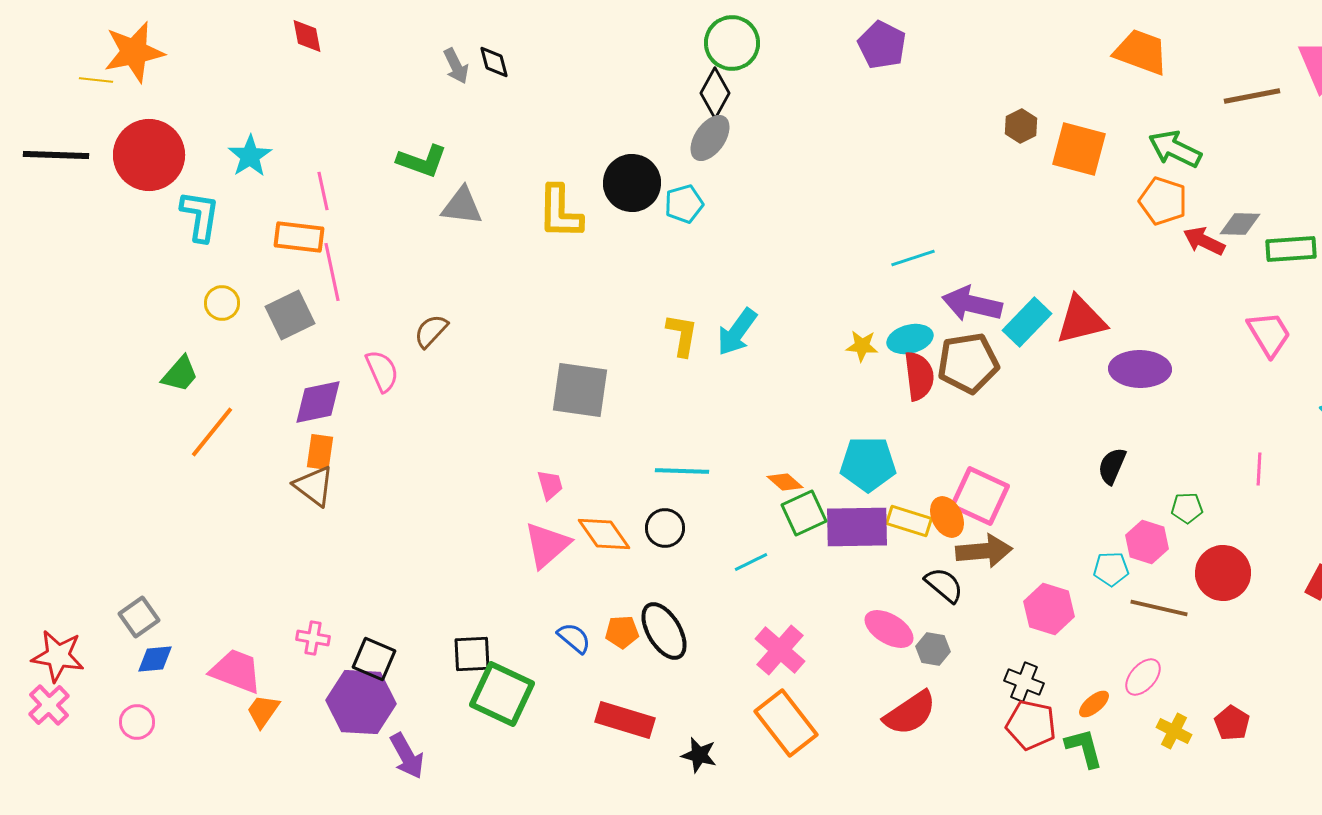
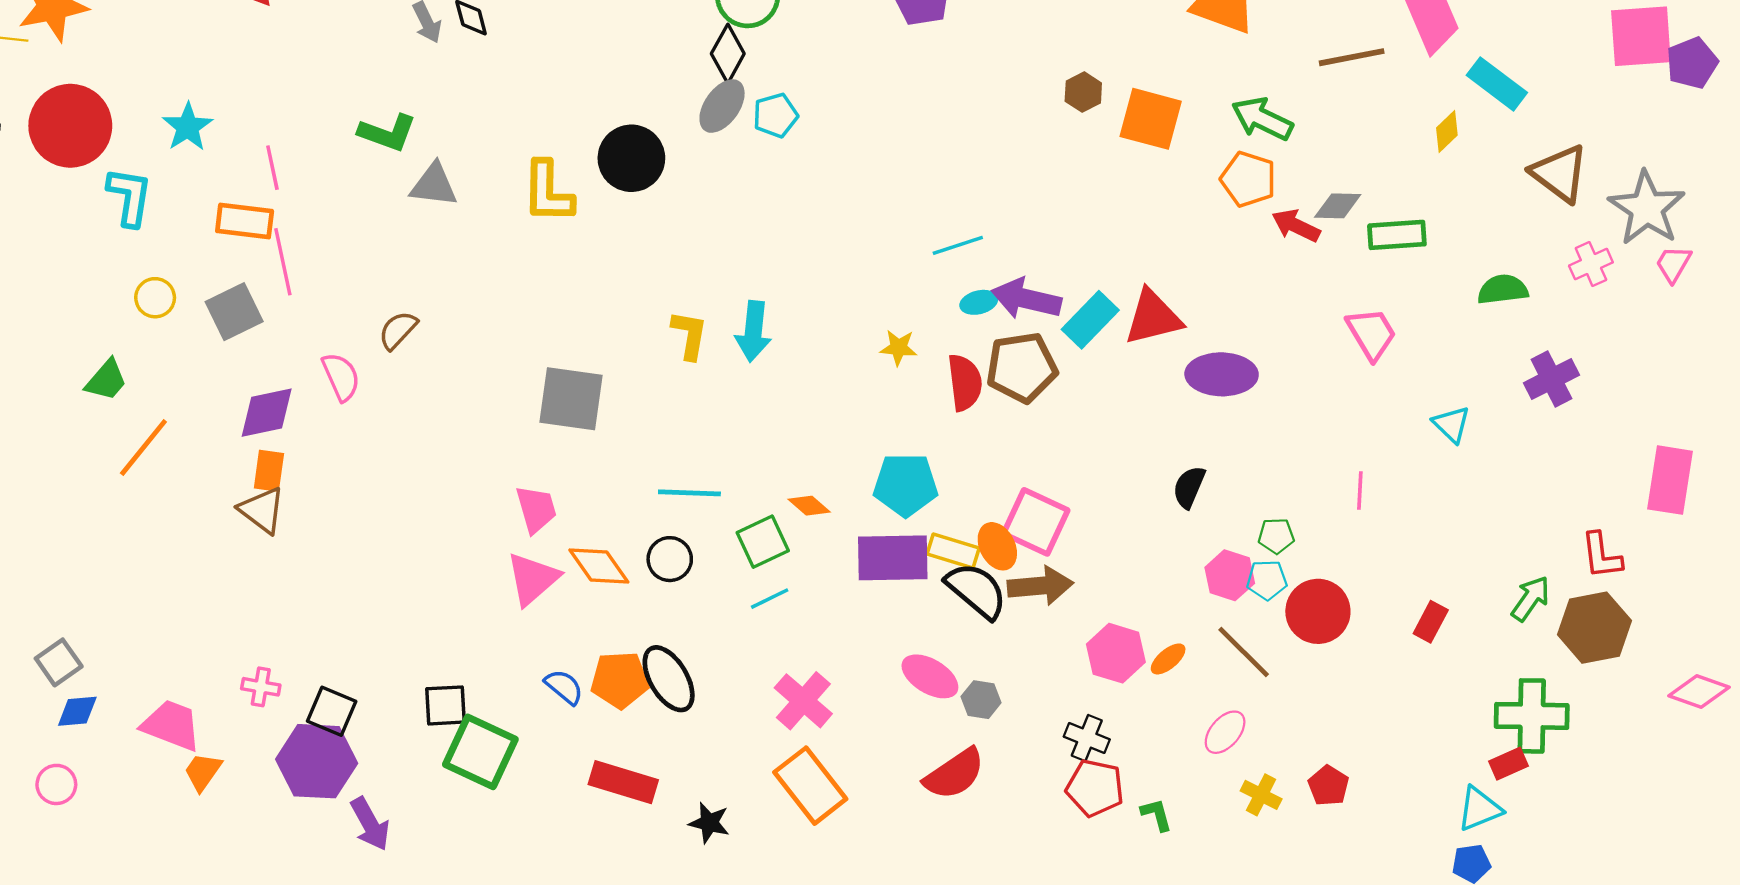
cyan pentagon: (684, 204) -> (775, 115), moved
cyan arrow: (737, 332) -> (753, 331), turned -30
cyan ellipse: (910, 339) -> (979, 302), moved, size x0.7
pink trapezoid: (550, 485) -> (536, 509), size x1.4
green square: (804, 513) -> (763, 542), moved
cyan pentagon: (1111, 569) -> (1267, 580), moved
black semicircle: (944, 585) -> (976, 590), moved, size x1.4
brown line: (1159, 608) -> (1244, 652), turned 32
orange pentagon: (622, 632) -> (620, 680), size x1.5
orange ellipse: (1094, 704) -> (1168, 659), moved
green L-shape: (1084, 748) -> (1156, 815), size x0.7

